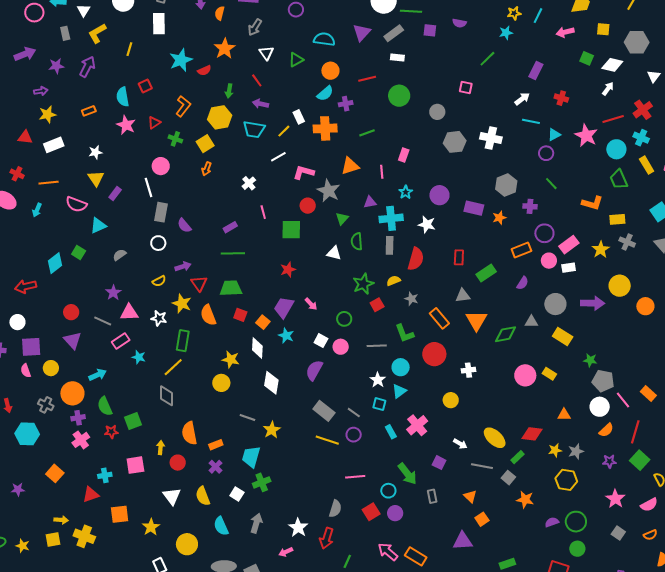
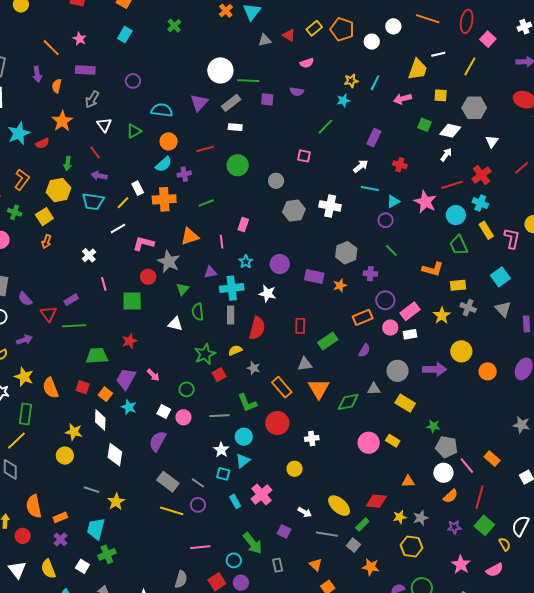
red triangle: (199, 283) -> (49, 314), moved
green trapezoid: (231, 288) -> (97, 356), moved

